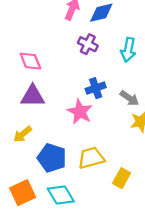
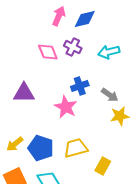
cyan arrow: (128, 50) -> (109, 52), turned 65
pink diamond: (30, 61) -> (48, 52), moved
yellow arrow: (23, 134) -> (15, 144), moved

